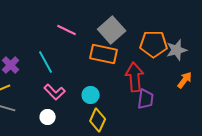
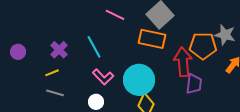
orange pentagon: (154, 44) -> (203, 46), moved
gray star: (177, 50) -> (225, 35), turned 30
cyan circle: (91, 95) -> (139, 80), size x1.8

